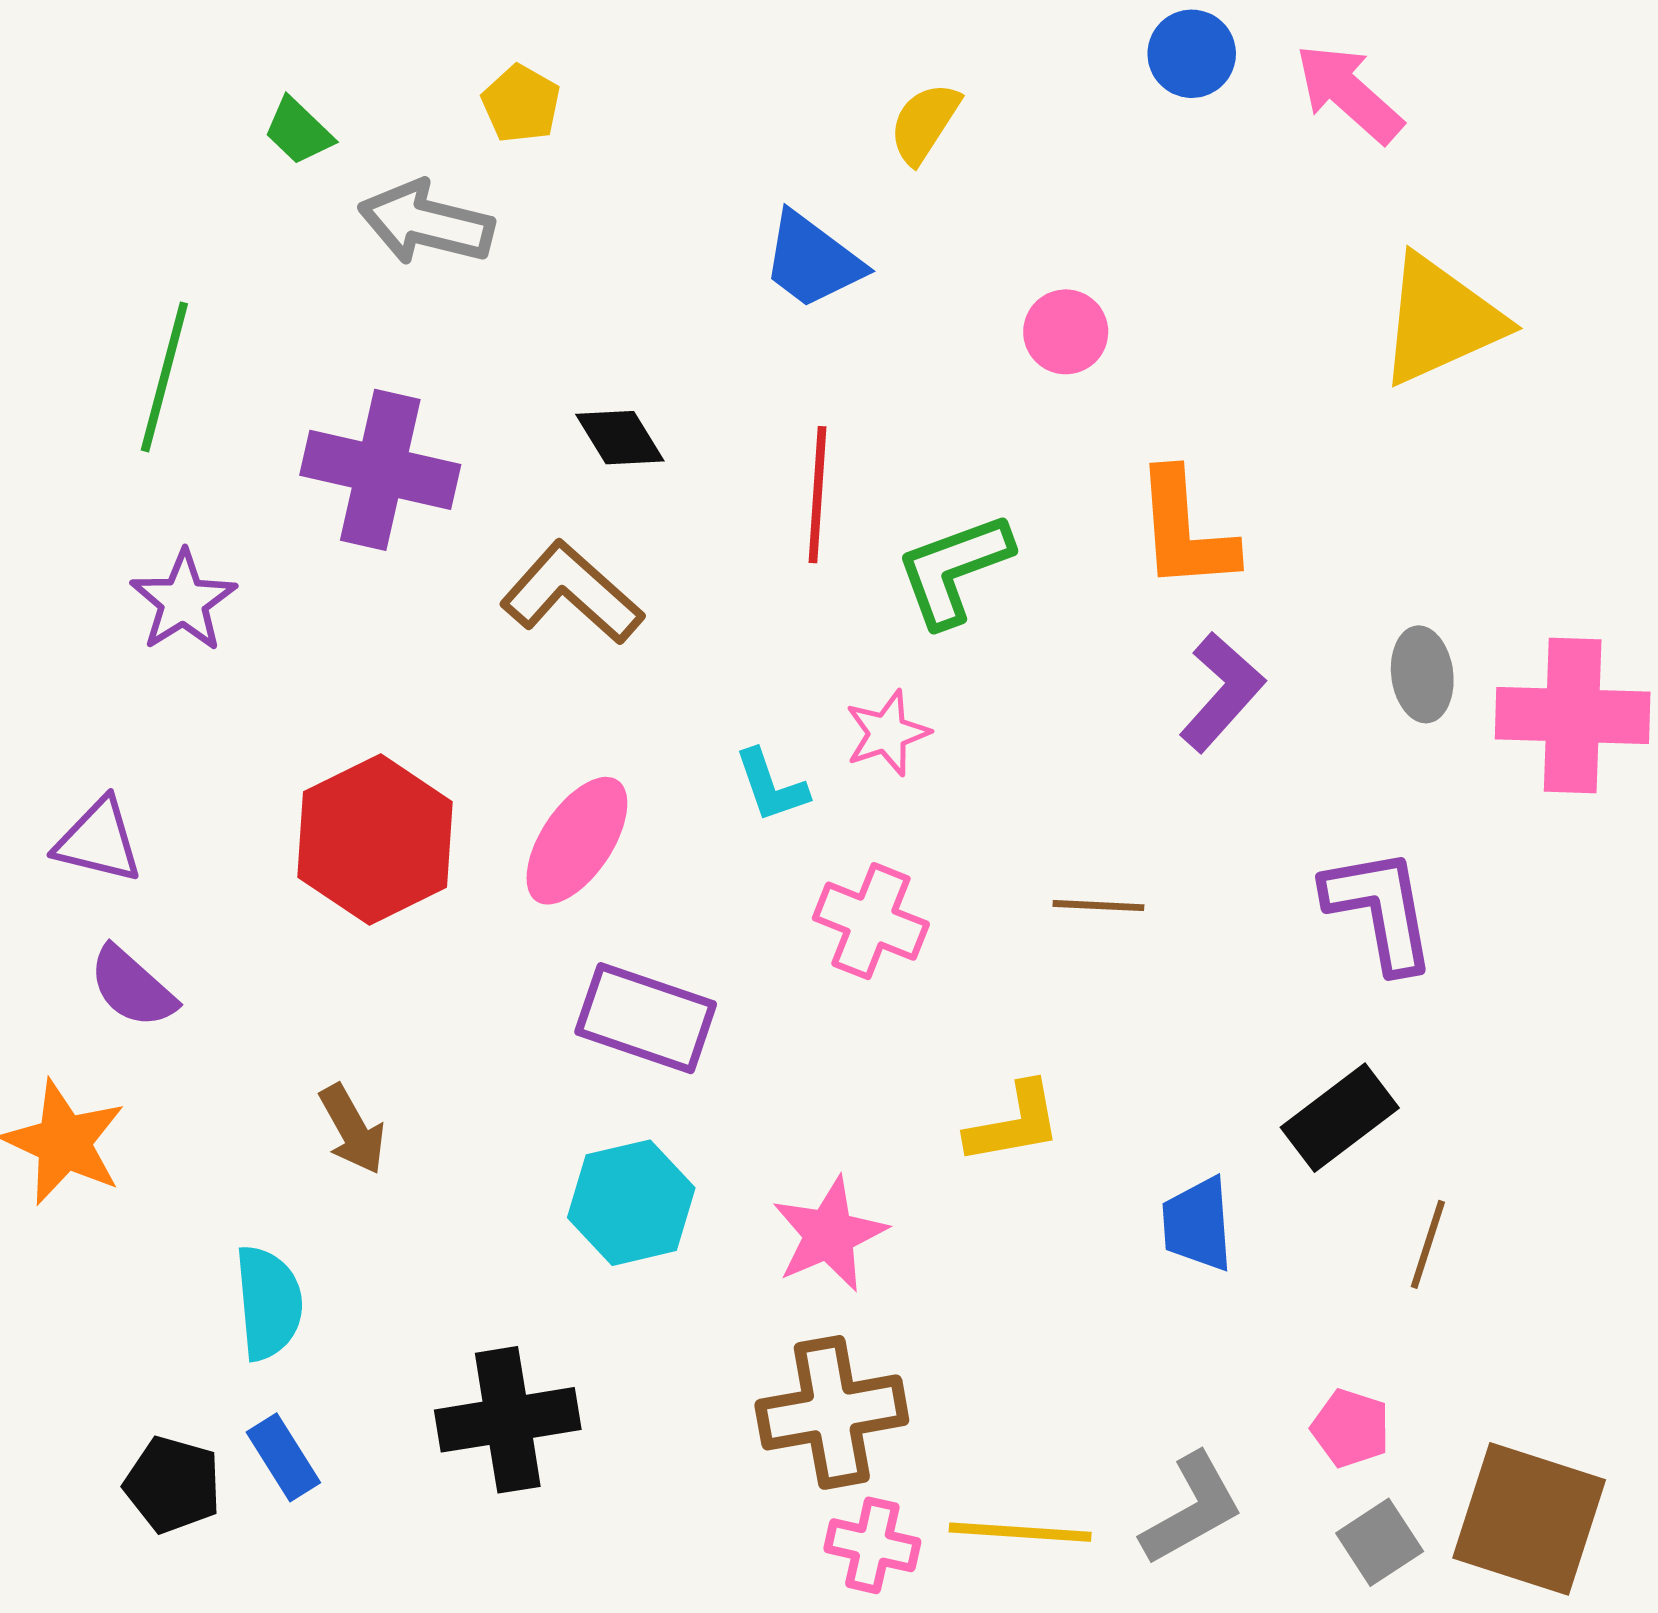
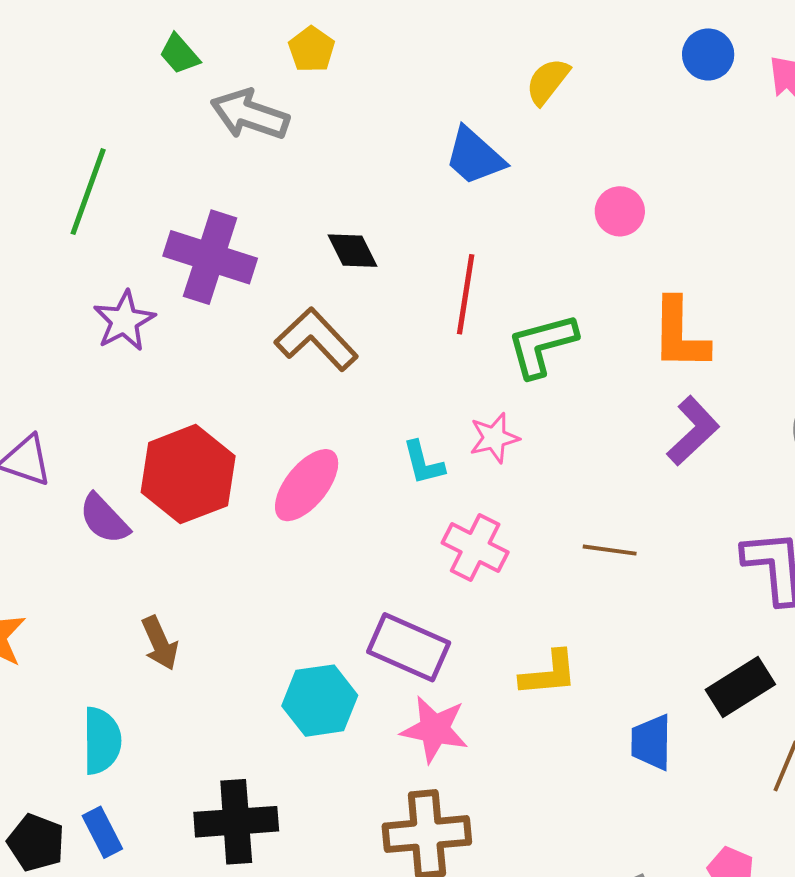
purple star: (183, 601) -> (124, 321), moved
purple semicircle: (132, 987) -> (104, 519), moved
purple rectangle: (646, 1018) -> (409, 647), moved
pink star: (829, 1234) -> (435, 729), turned 30

